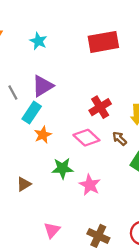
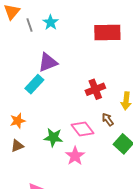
gray line: (13, 93) -> (30, 25), moved
orange star: (43, 135) -> (18, 121), moved
pink diamond: (86, 138) -> (83, 129), moved

